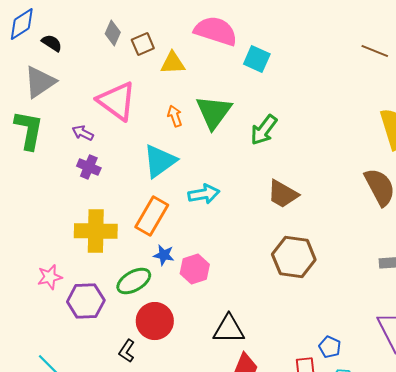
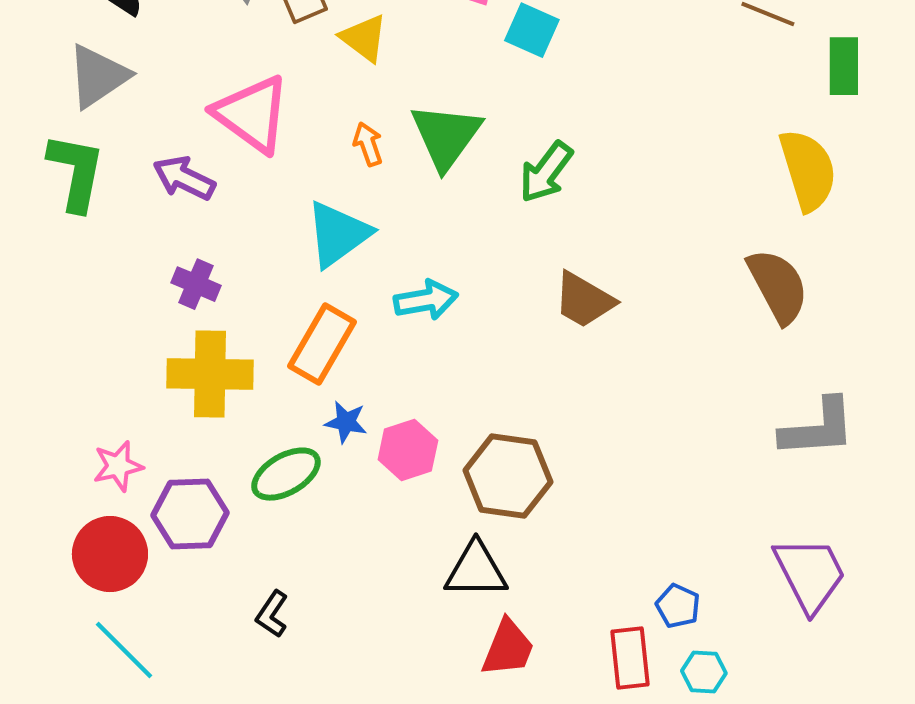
yellow triangle: (173, 63) -> (364, 38), turned 40
purple arrow: (83, 133) -> (184, 178), size x1.4
purple cross: (89, 167) -> (196, 284), moved
brown hexagon: (294, 257) -> (508, 476), moved
red circle: (155, 321) -> (110, 554), moved

